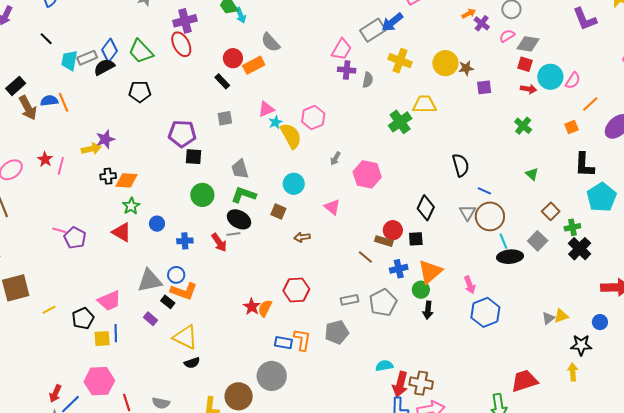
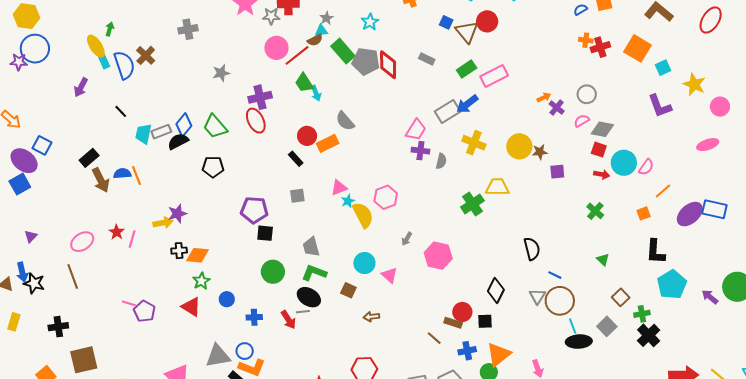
pink triangle: (332, 207) -> (389, 275), moved

